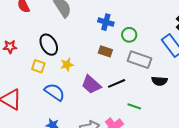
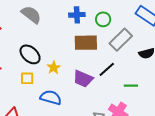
brown rectangle: (105, 51) -> (86, 43), size x1.6
gray rectangle: (140, 60) -> (121, 40), turned -45

